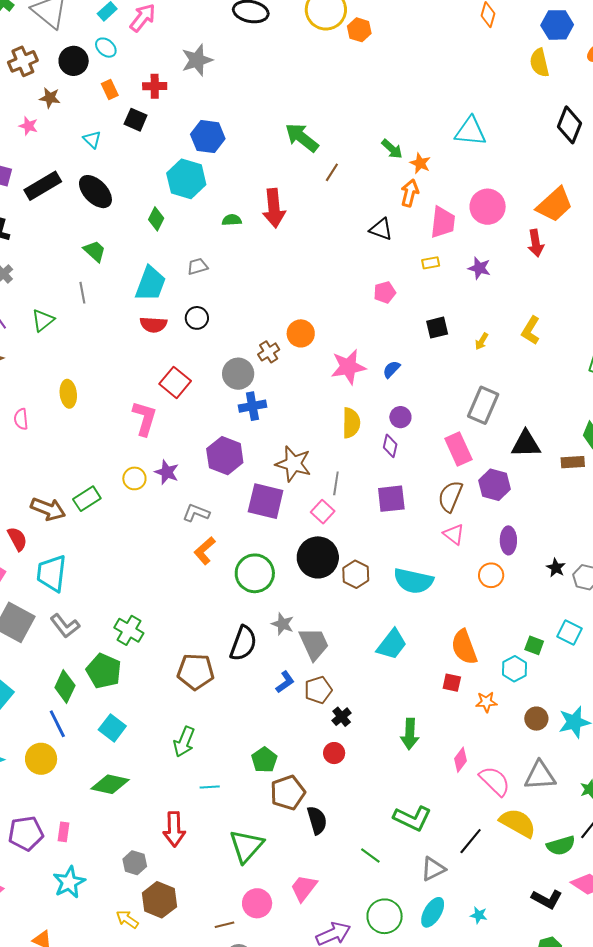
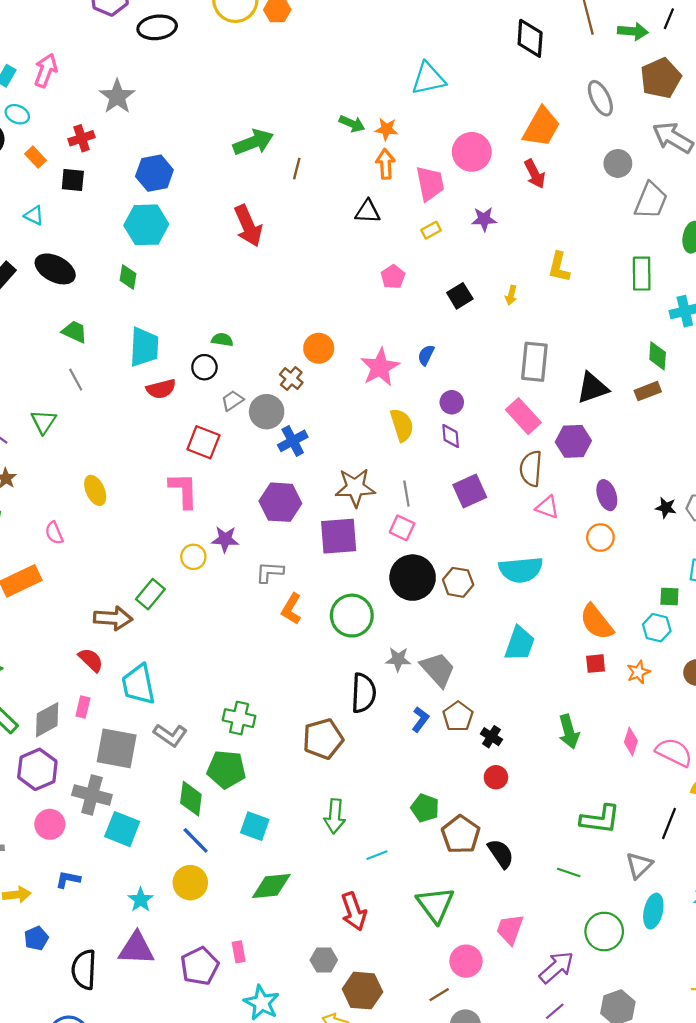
green arrow: (302, 137) -> (253, 142), turned 138
green semicircle: (232, 220) -> (222, 340), moved, turned 30
gray trapezoid: (198, 266) -> (232, 401), moved

